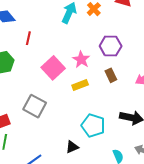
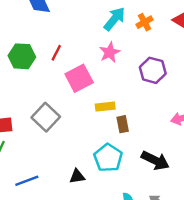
red line: (28, 38) -> (56, 53), moved
pink star: (81, 60) -> (110, 52), moved
brown rectangle: (111, 75) -> (123, 124), moved

